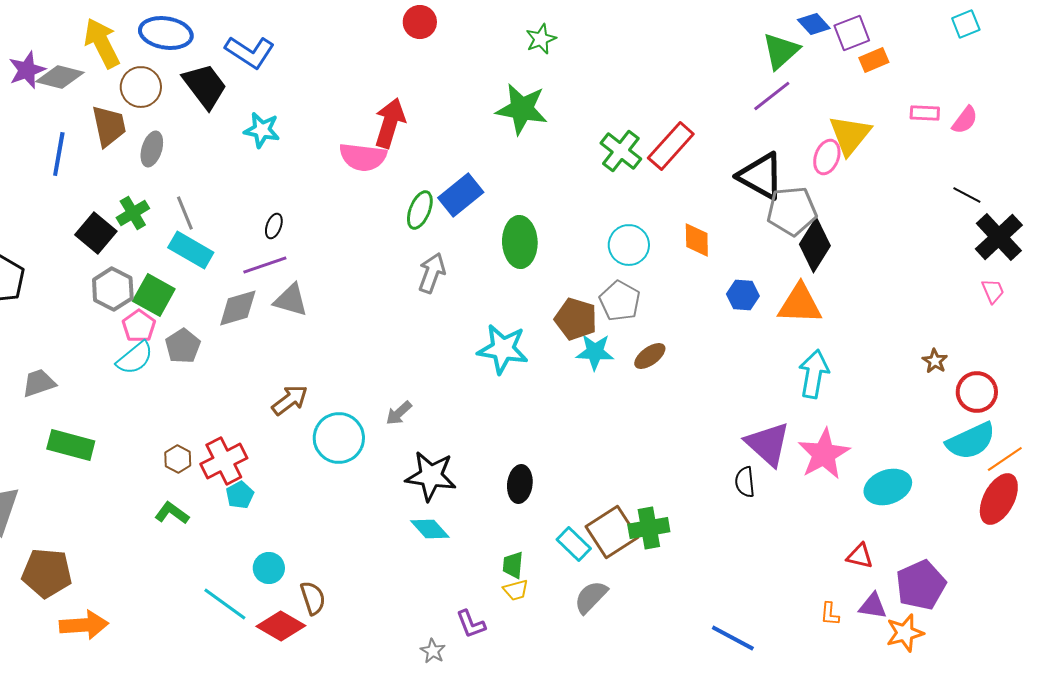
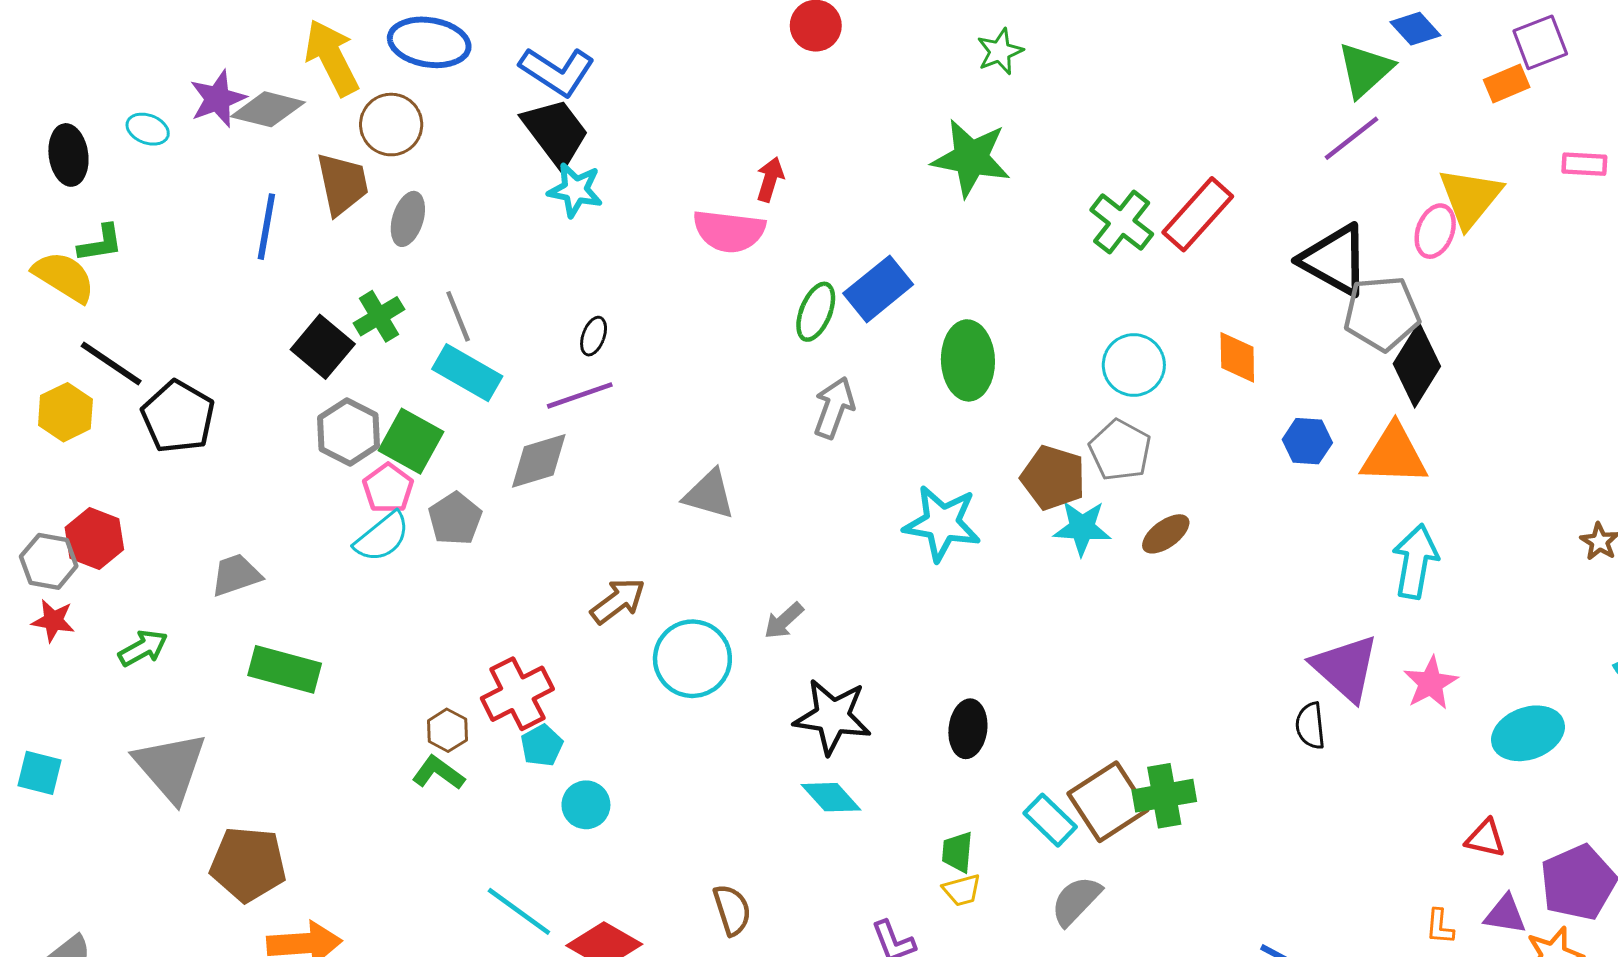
purple square: (852, 33) -> (1540, 42), moved
black trapezoid: (205, 86) -> (555, 132), moved
red arrow: (390, 123) -> (770, 179), size x0.6
gray triangle: (291, 300) -> (709, 494), moved
pink star: (824, 454) -> (1431, 683), size x0.7
brown hexagon: (178, 459) -> (447, 730), moved
cyan circle: (269, 568) -> (586, 805), moved
brown semicircle: (313, 598) -> (732, 910), moved

